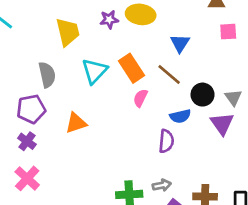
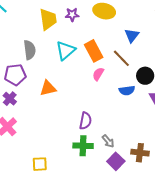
purple star: (109, 19) -> (72, 15), moved
purple semicircle: (166, 141) -> (85, 121), moved
gray arrow: (162, 185) -> (108, 141), turned 56

